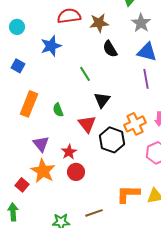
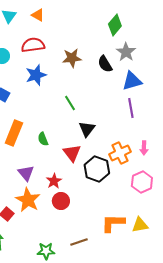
red semicircle: (69, 16) -> (33, 45), moved
brown star: (99, 23) -> (72, 58), moved
black semicircle: (110, 49) -> (105, 64), moved
blue triangle: (147, 52) -> (132, 81), turned -30

